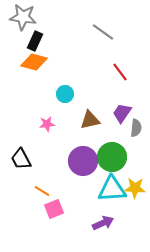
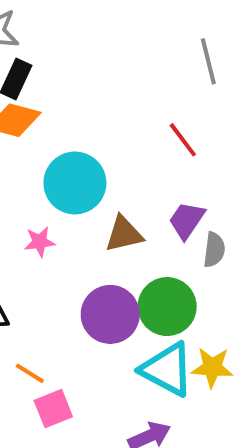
gray line: (103, 32) -> (208, 61), moved, turned 40
cyan circle: (65, 94) -> (75, 183), size x1.8
cyan triangle: (112, 189) -> (167, 369), turned 32

